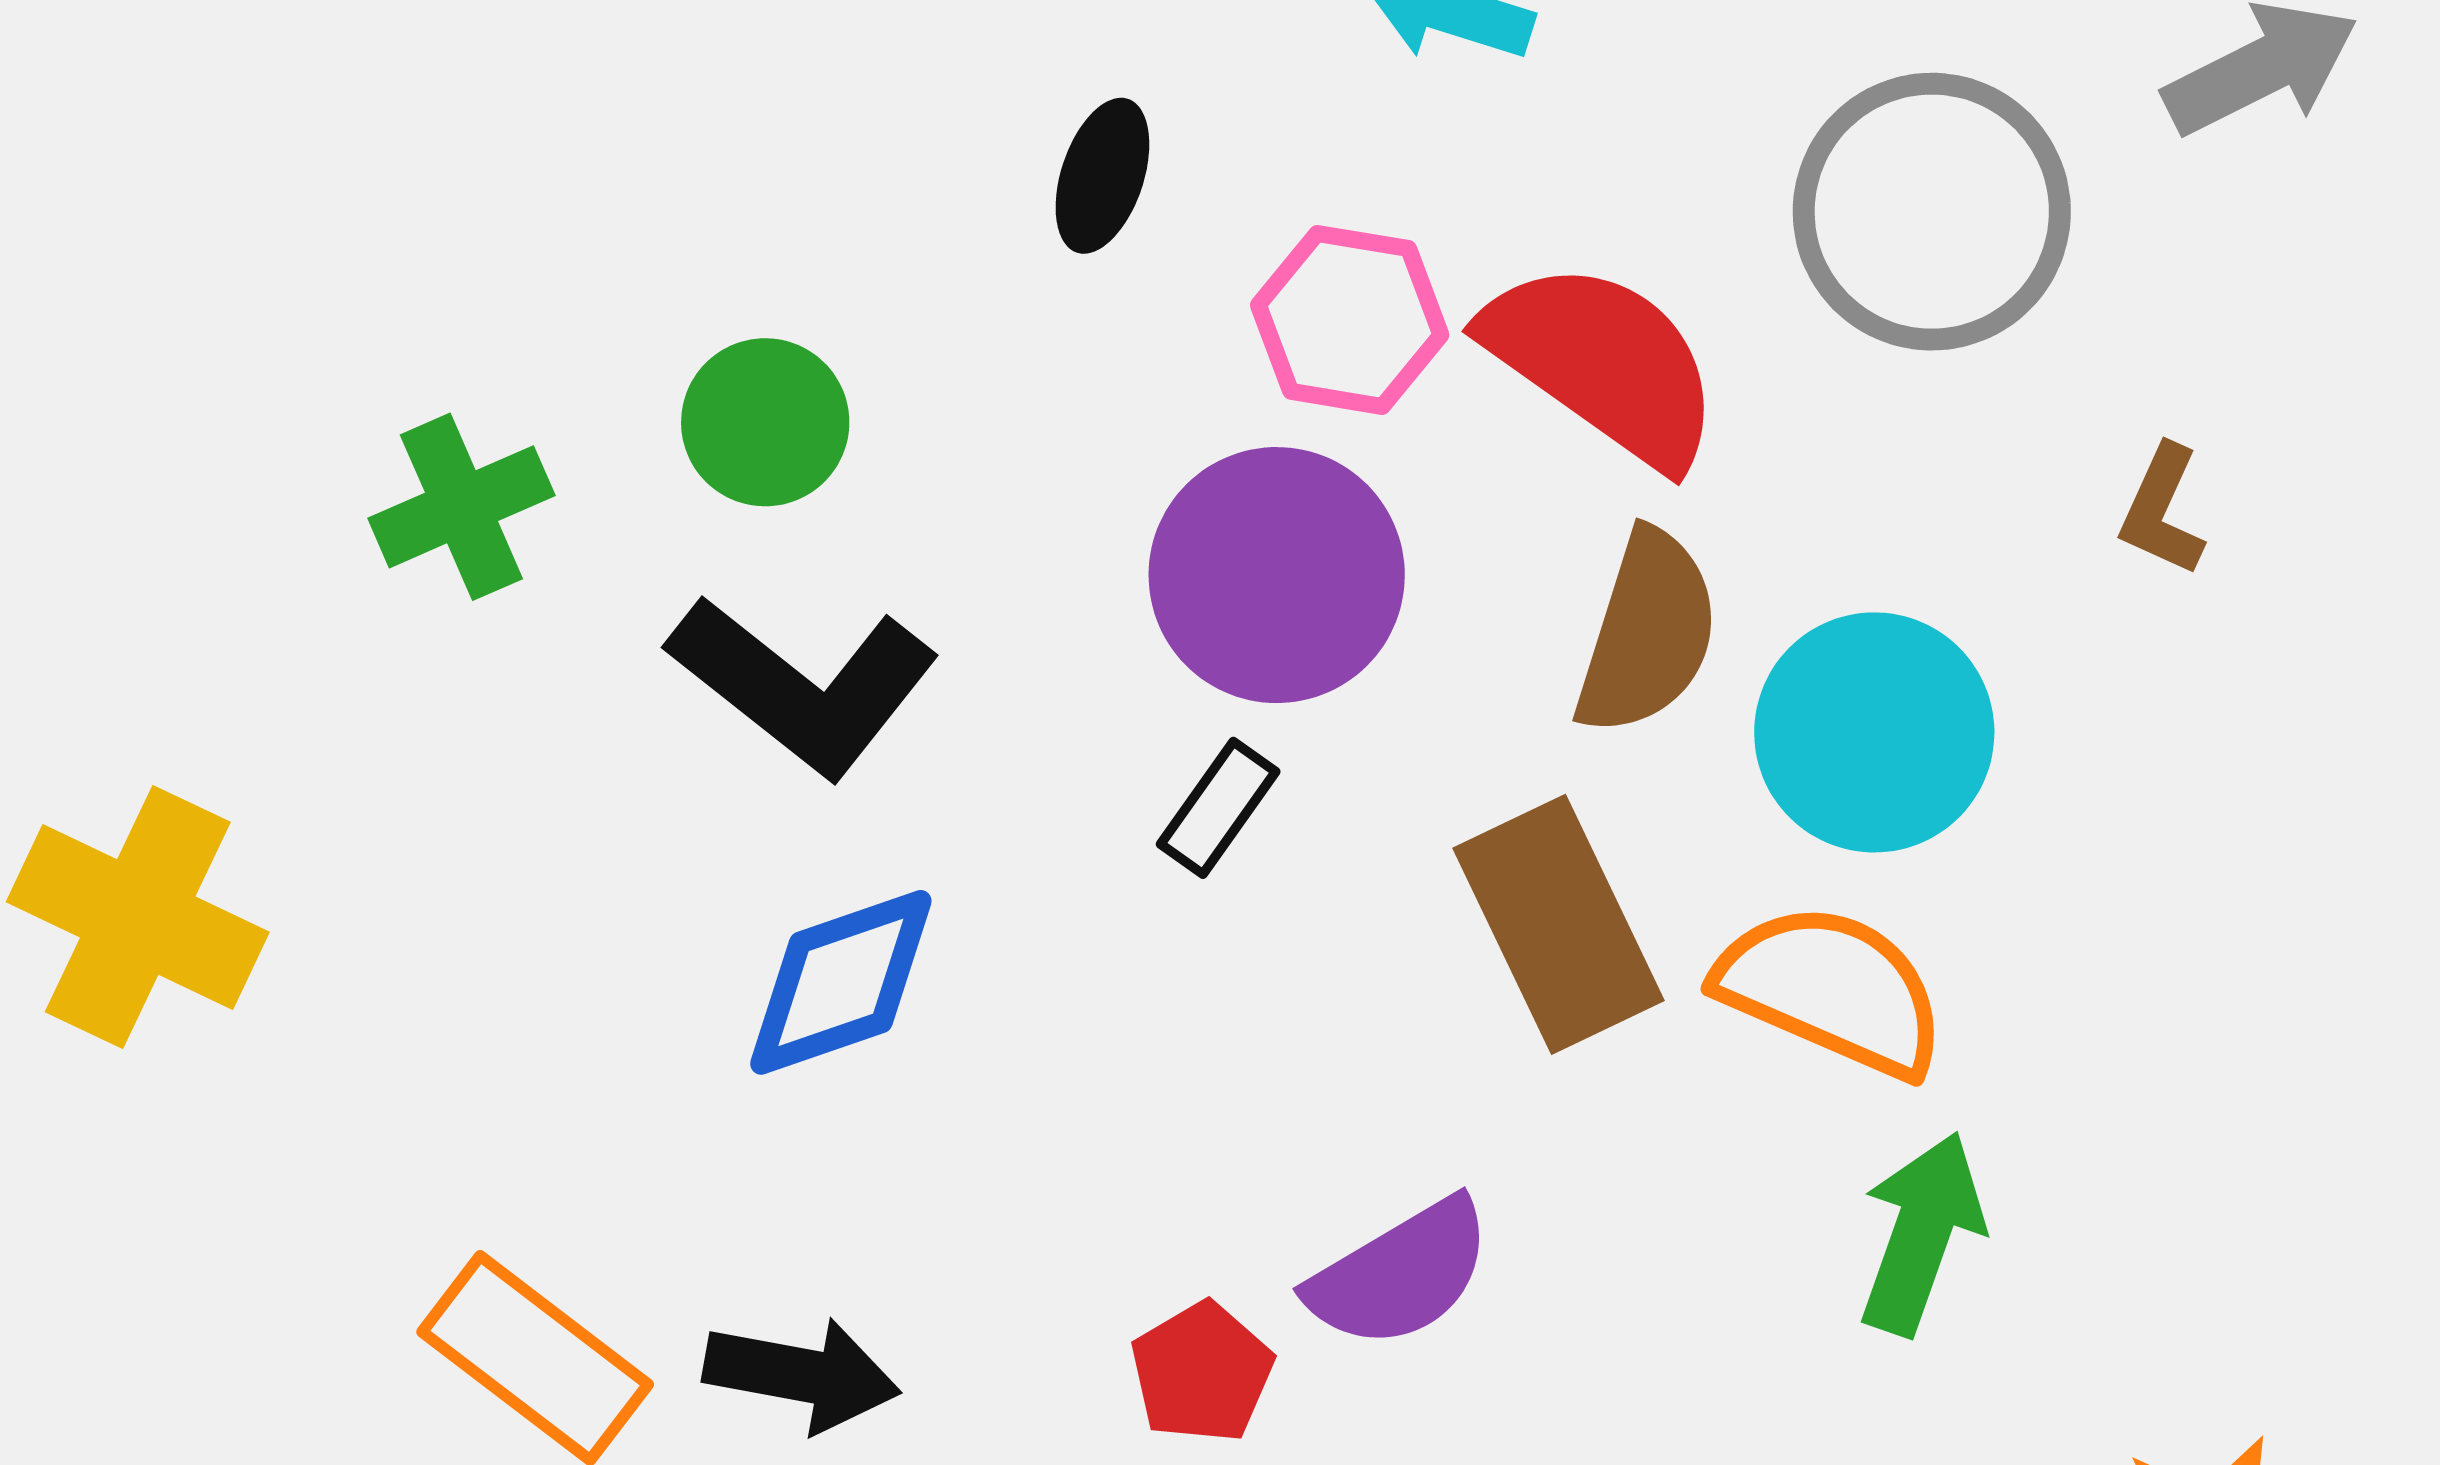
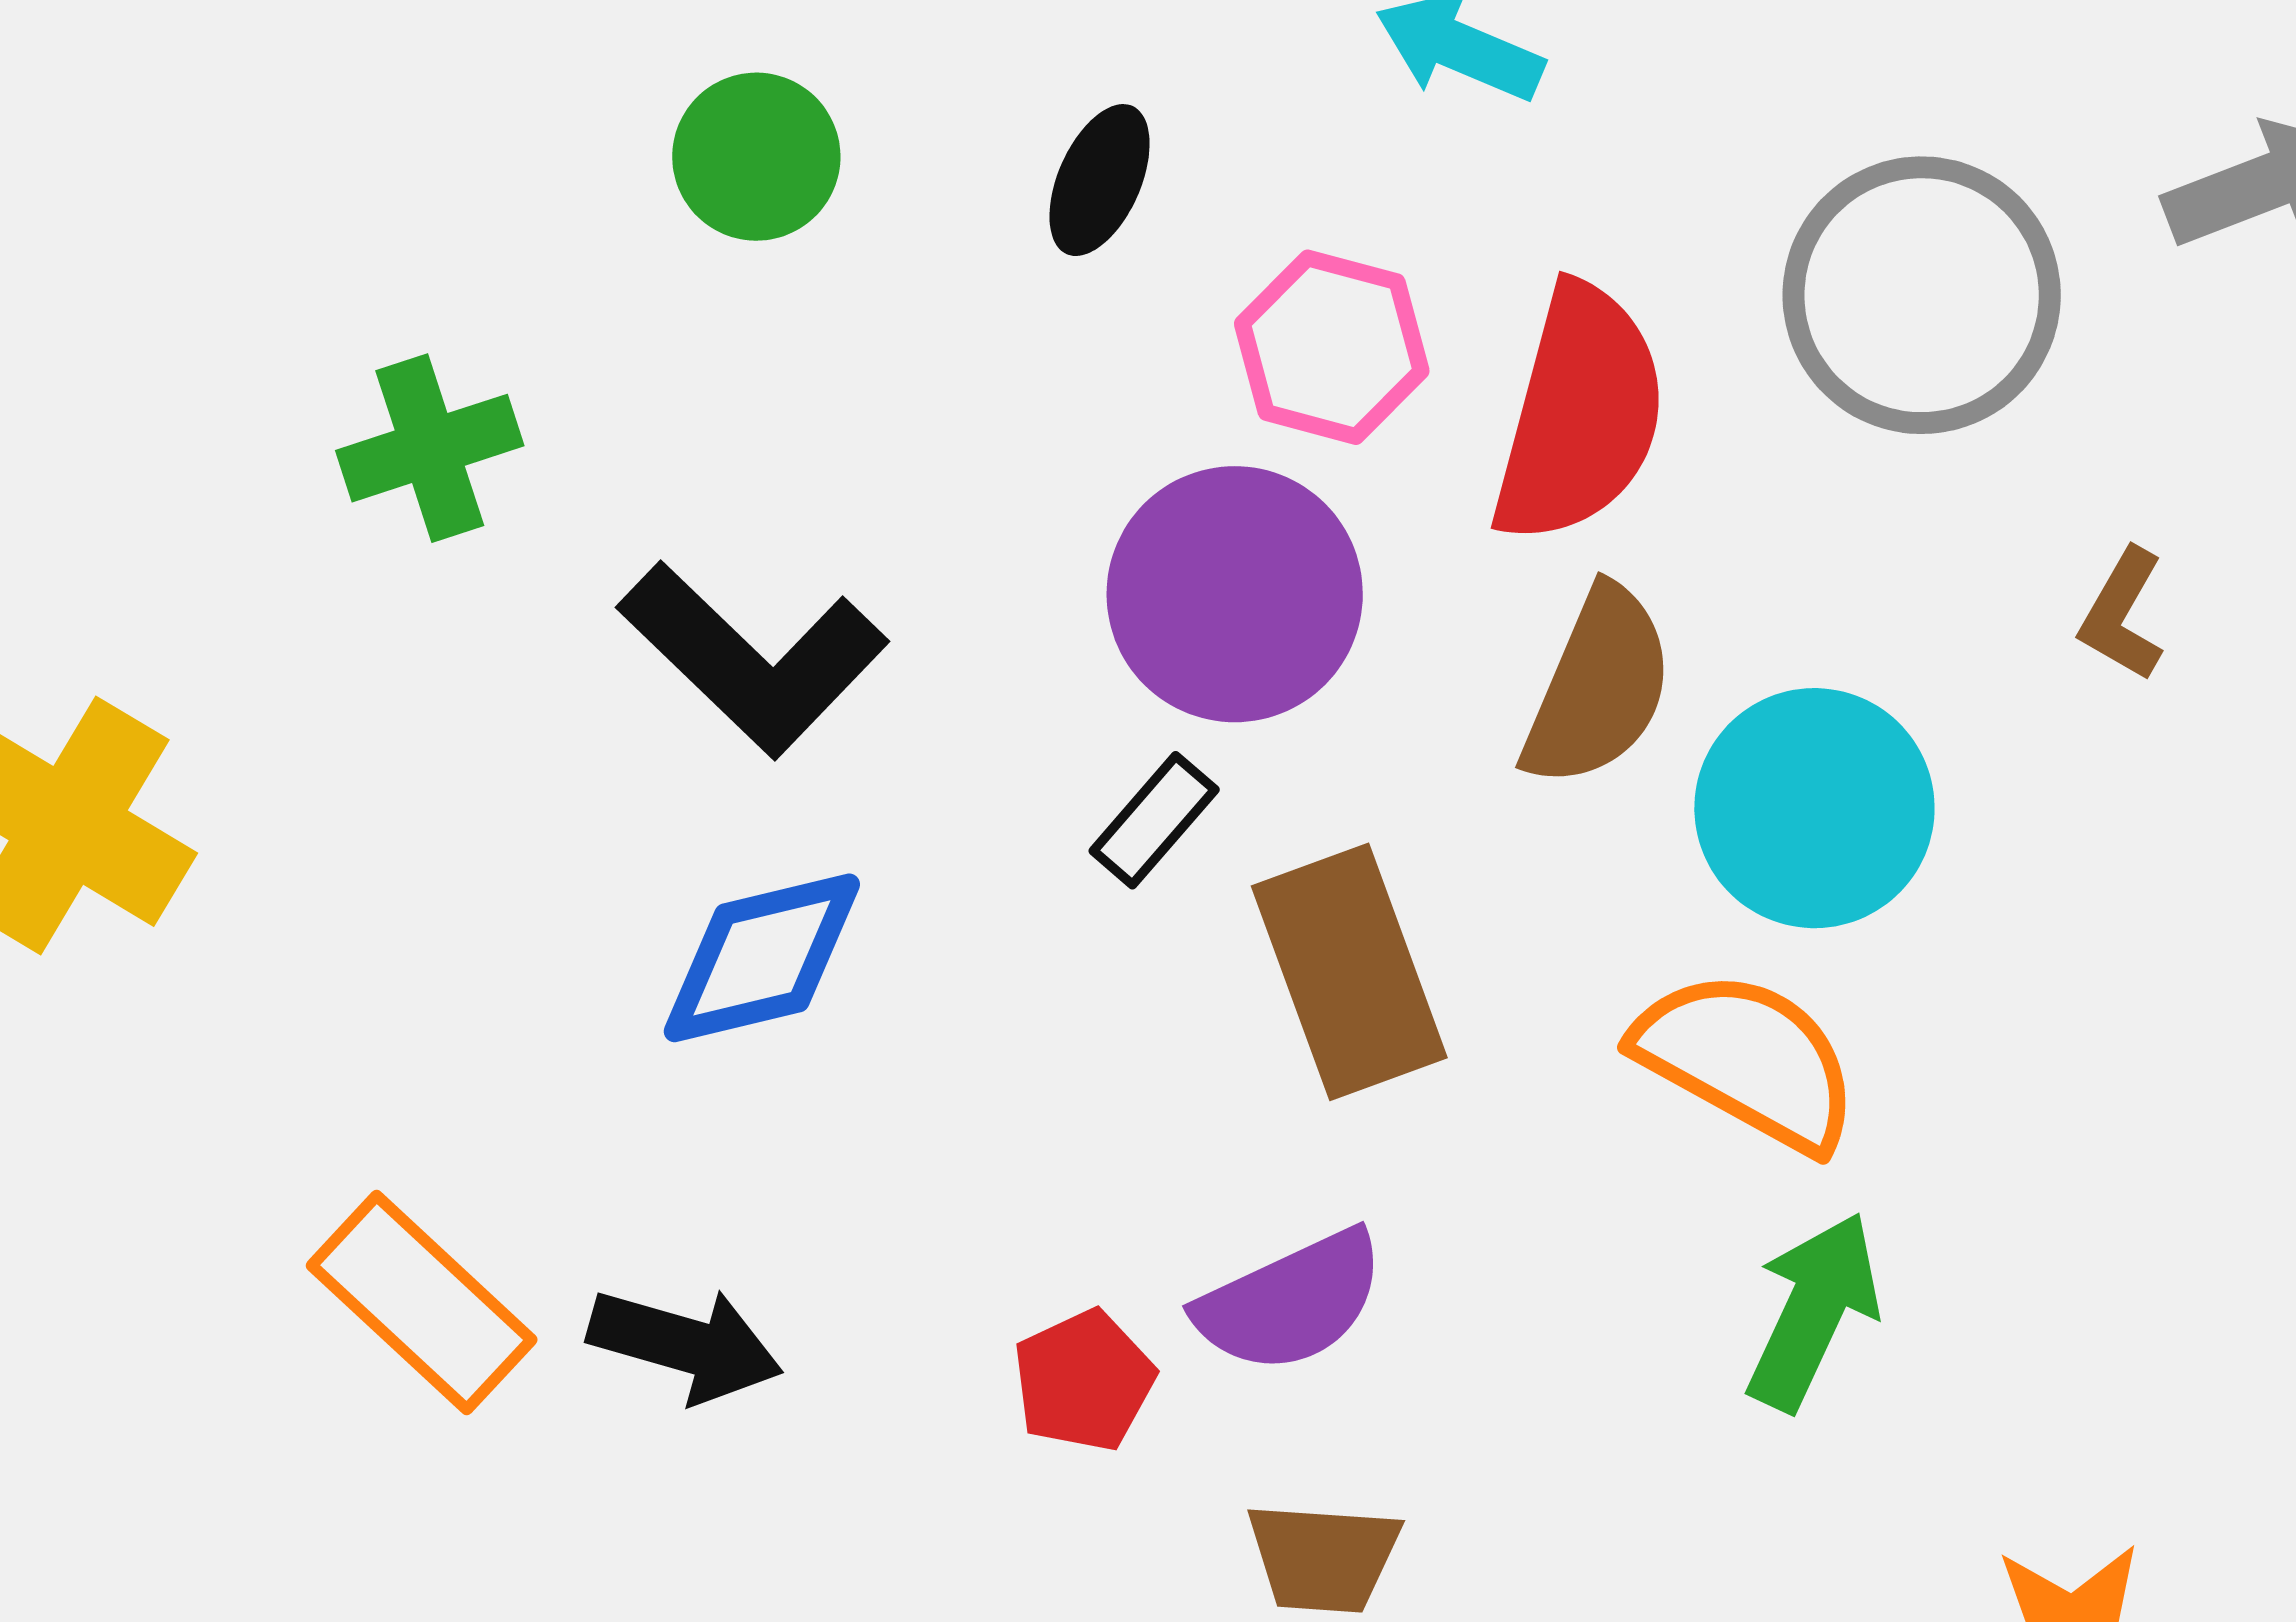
red semicircle: (1603, 363) -> (1580, 414), turned 64
green circle: (765, 422) -> (756, 157), moved
brown rectangle: (1559, 924) -> (1349, 972), moved

